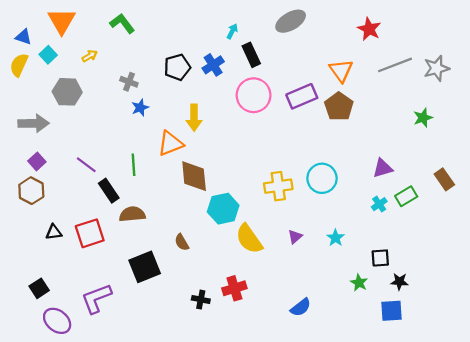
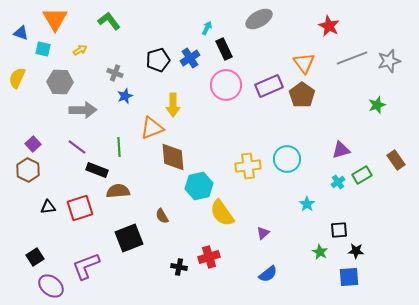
cyan square: (48, 55) -> (43, 49), turned -35
yellow semicircle: (19, 65) -> (17, 78), moved
gray arrow: (34, 123) -> (83, 110), moved
black rectangle: (109, 191) -> (97, 170), turned -35
purple triangle: (295, 237) -> (263, 233), moved
cyan star: (335, 238) -> (307, 204), moved

